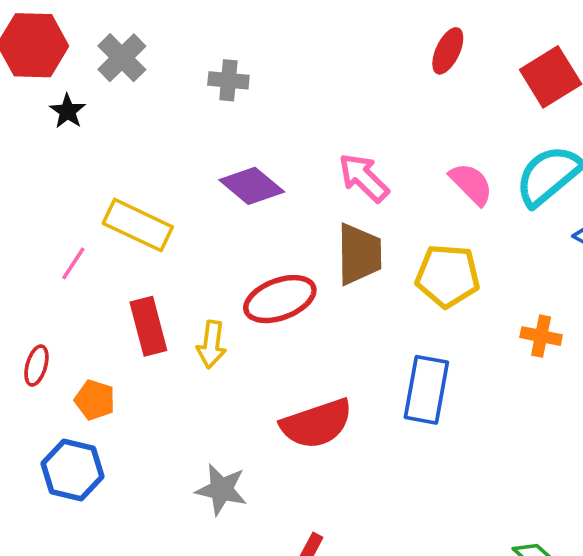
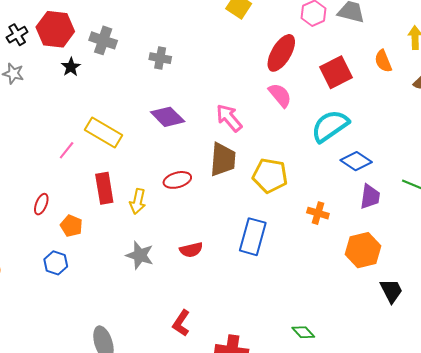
red ellipse: (448, 51) -> (281, 53), size x1.5
gray cross: (122, 58) -> (103, 40), turned -32
pink semicircle: (471, 184) -> (280, 95), moved
red ellipse: (280, 299) -> (177, 180), size x0.7
red semicircle: (317, 424) -> (191, 250), size x0.6
blue hexagon: (73, 470) -> (56, 263), size x0.7
gray star: (221, 490) -> (140, 255), moved

